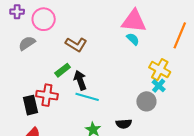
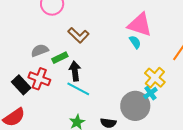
gray semicircle: (27, 43) -> (40, 50), moved
gray circle: (146, 101) -> (135, 106), size x1.5
black rectangle: (31, 105) -> (21, 85), turned -42

